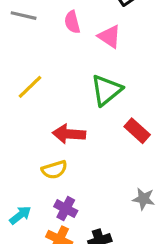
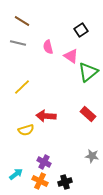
green triangle: (106, 90) -> (88, 72), moved
yellow semicircle: (54, 170) -> (26, 130), moved
cyan arrow: (20, 215) -> (16, 174), moved

